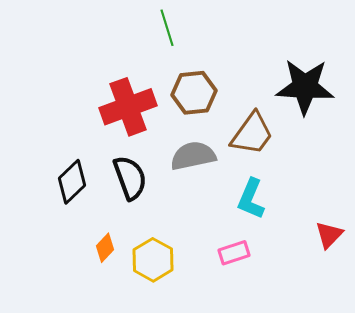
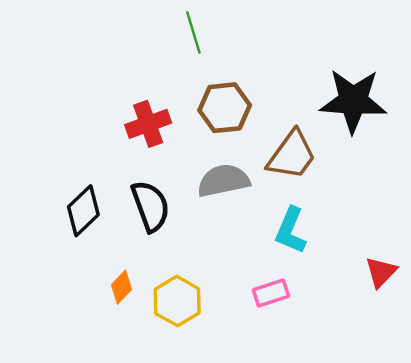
red cross: (128, 107) -> (148, 124), size x0.7

